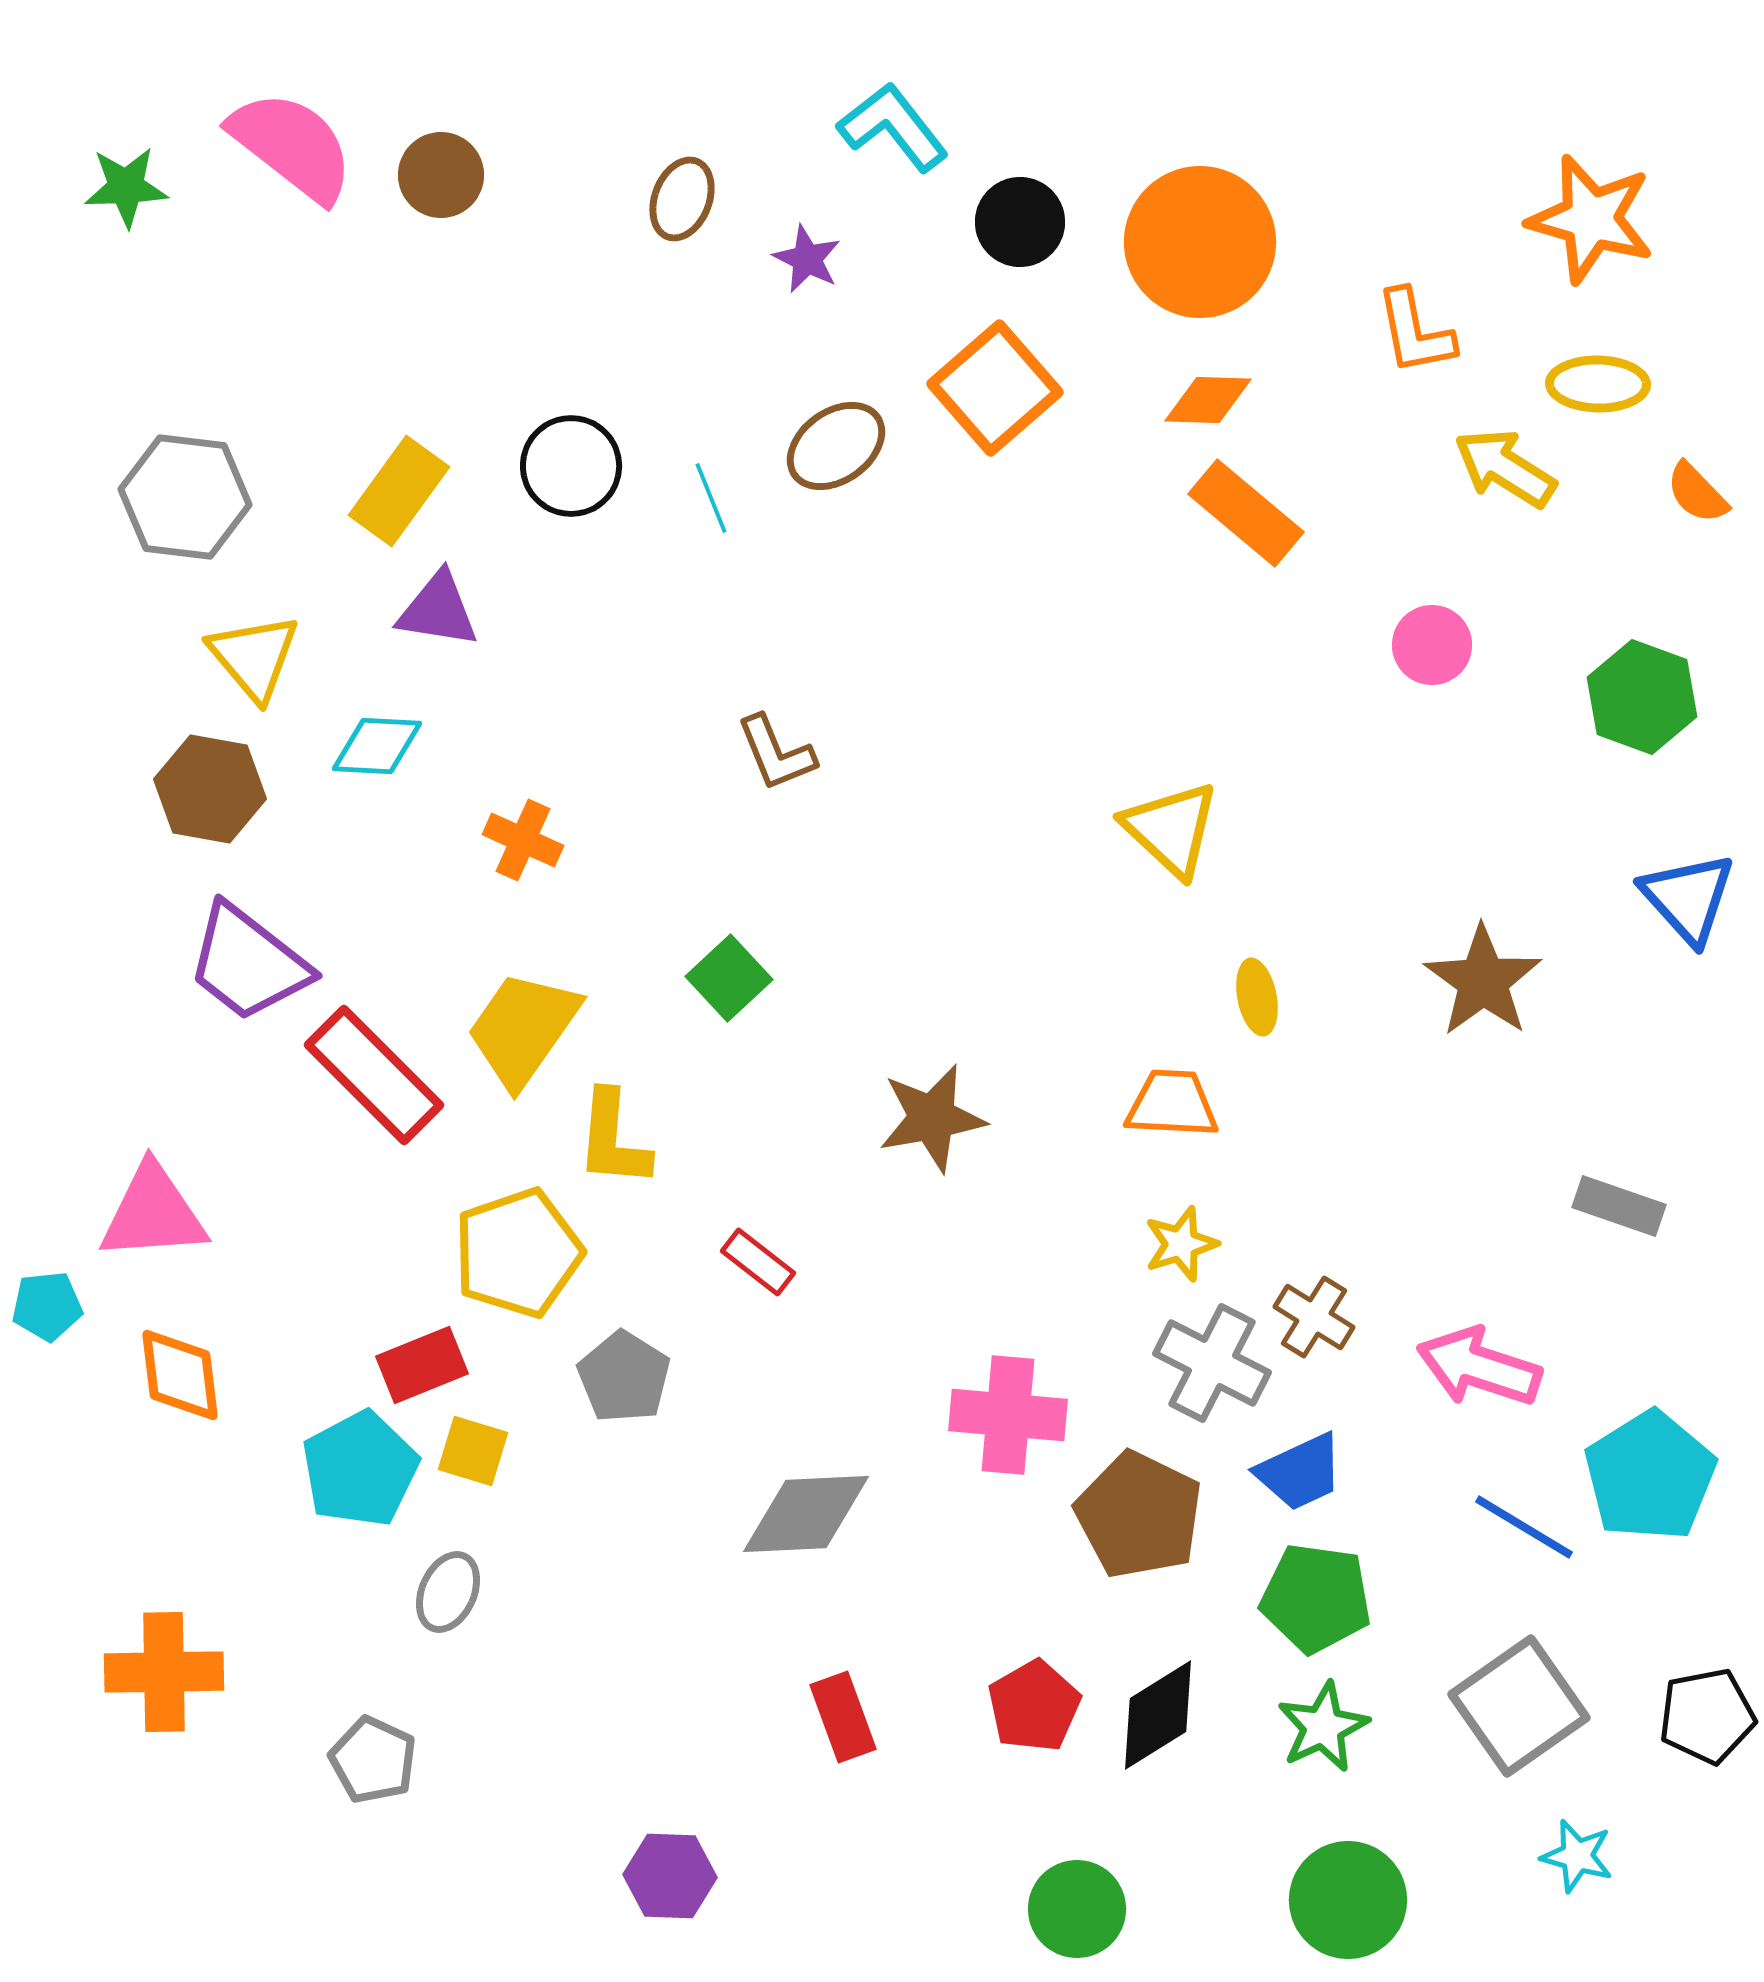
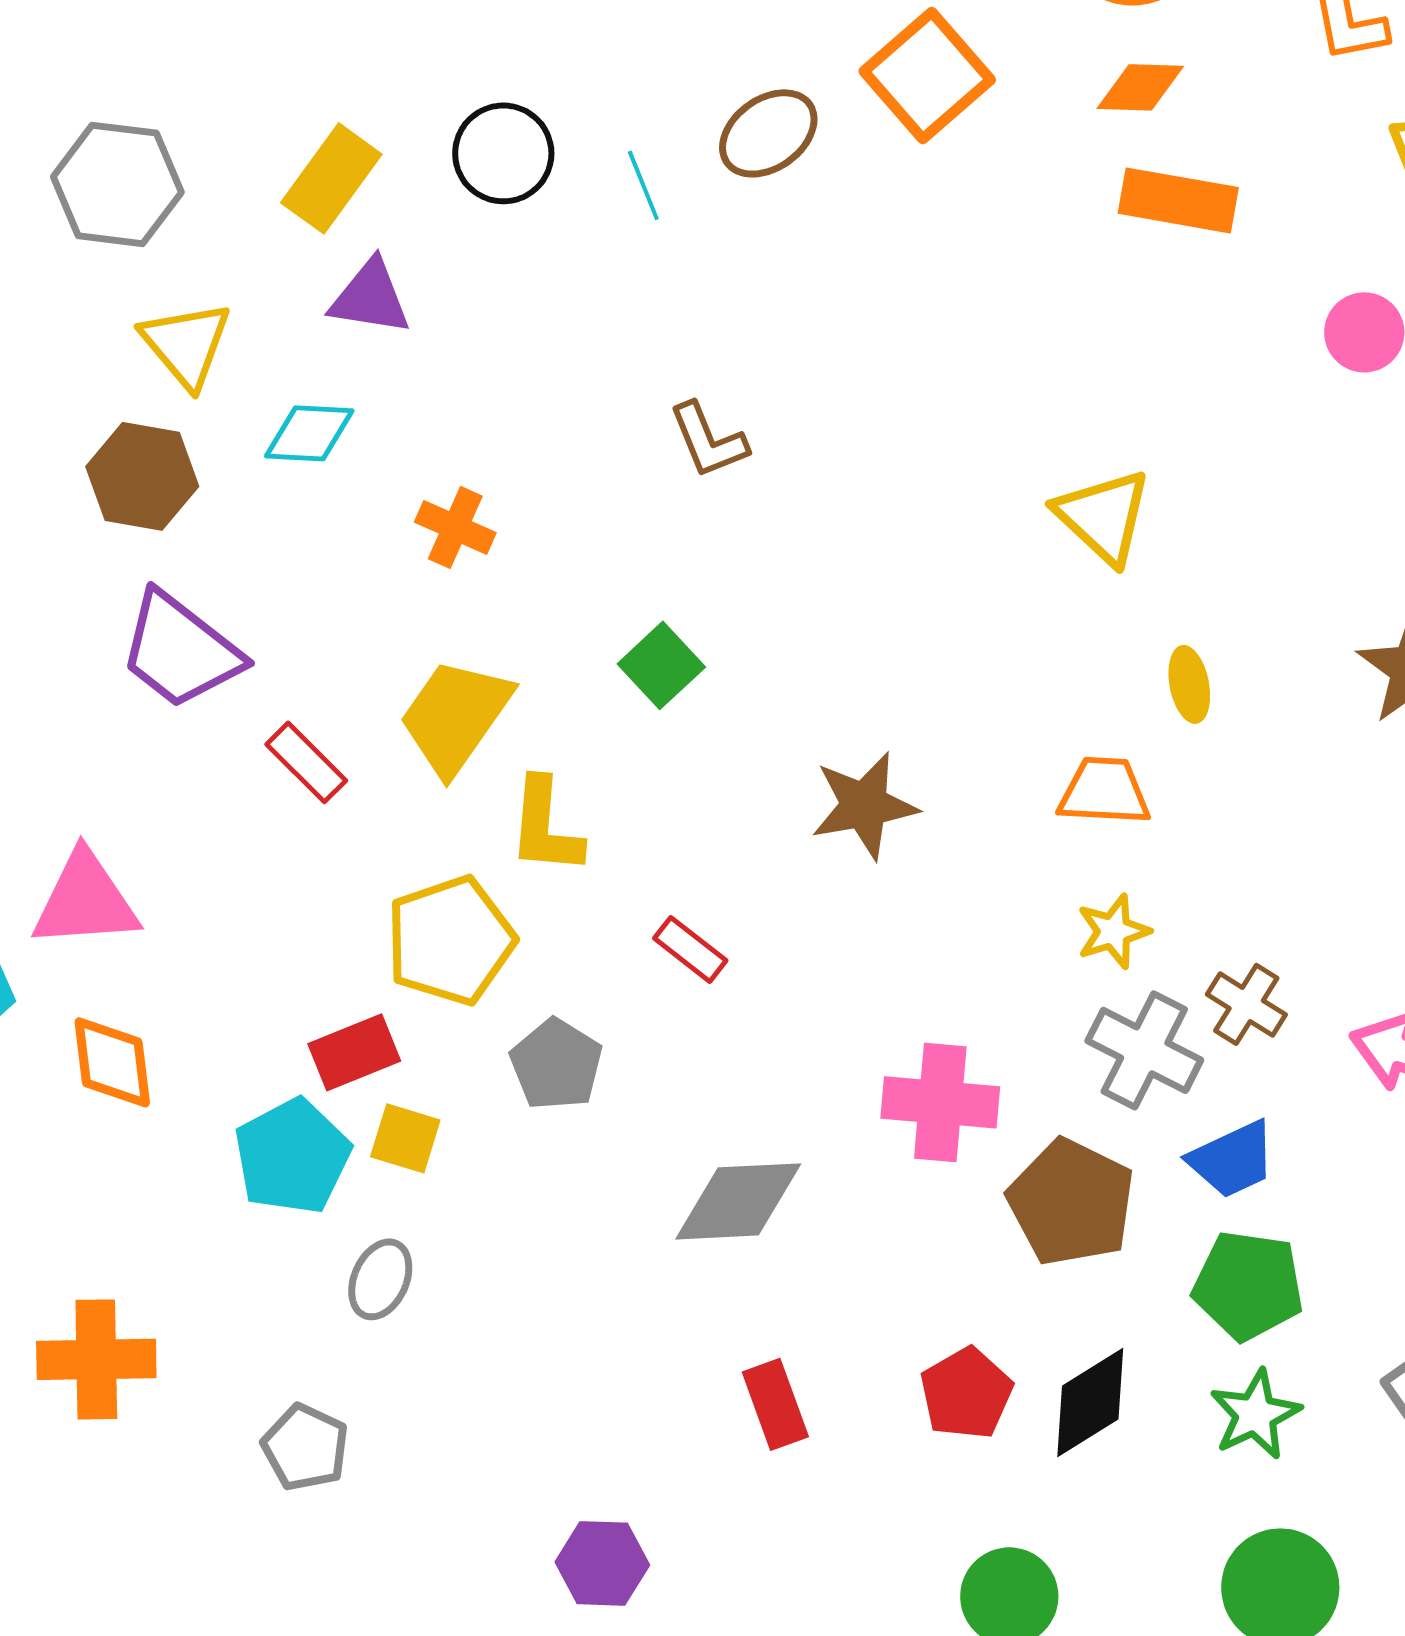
orange rectangle: (1246, 513) -> (1178, 200), turned -30
red rectangle: (374, 1075) -> (306, 762), size x0.6

